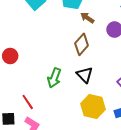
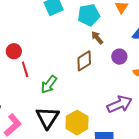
black triangle: (85, 75) -> (47, 118), moved, size x1.4
red line: (28, 102) -> (25, 69), moved

